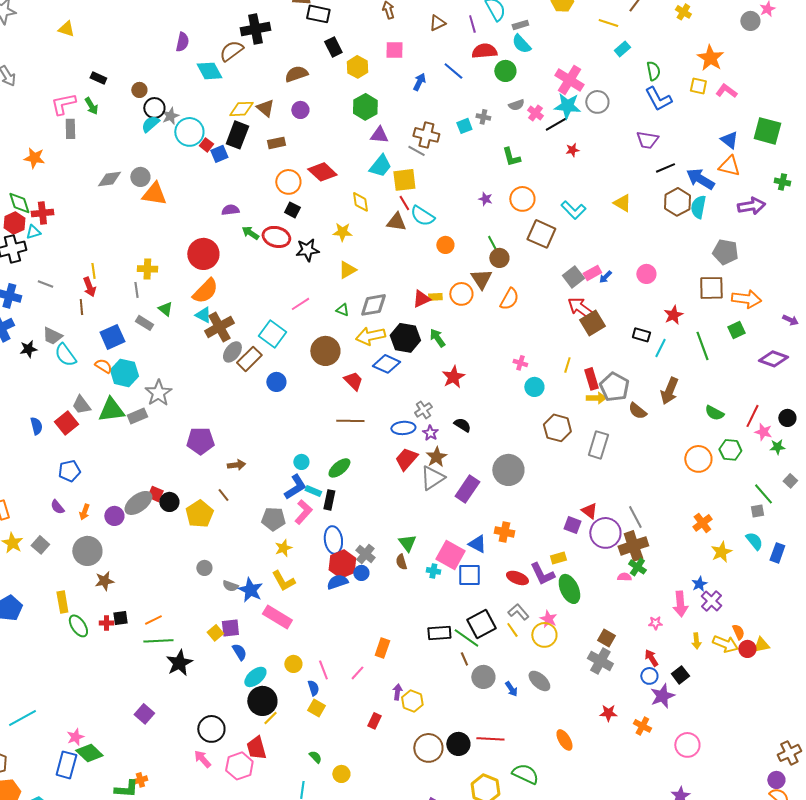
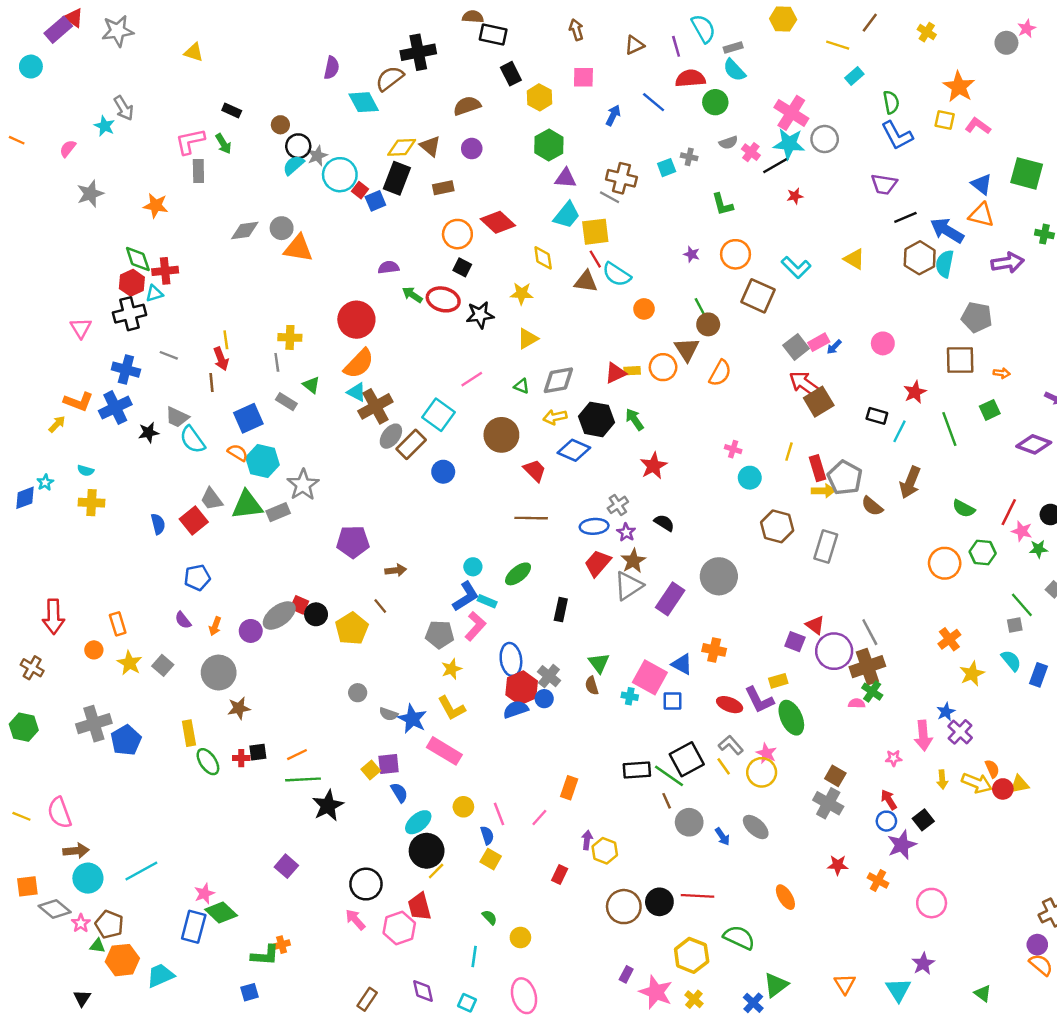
orange arrow: (746, 299) -> (1002, 373), size x0.5
yellow arrow: (370, 336) -> (555, 417), size x0.7
black rectangle: (329, 500) -> (561, 610), moved
blue square: (469, 575) -> (673, 701), size x0.7

